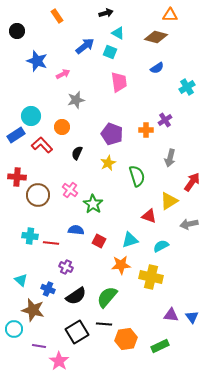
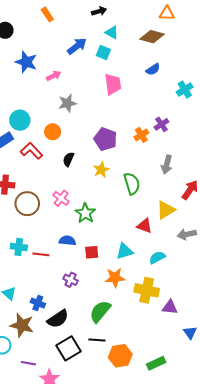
orange cross: (146, 130) -> (141, 135), turned -32
red square: (99, 241) -> (92, 252), turned -32
purple cross: (66, 267) -> (71, 280), moved
black semicircle: (76, 296) -> (58, 319), moved
purple triangle: (171, 315) -> (170, 307), moved

